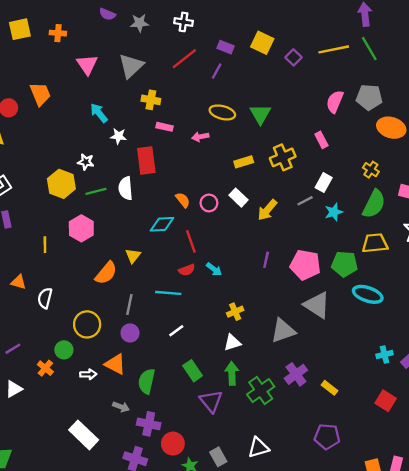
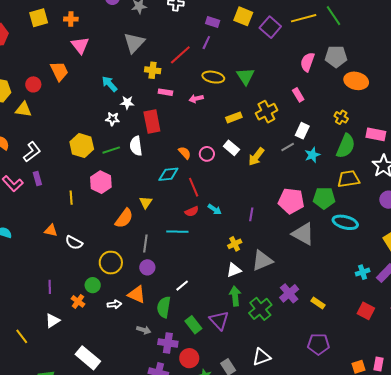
purple square: (293, 57) -> (270, 27), size x1.5
red line: (184, 59) -> (180, 55), moved
pink triangle: (87, 64) -> (80, 45), moved
white star: (86, 162) -> (113, 119), moved
purple line: (266, 260) -> (251, 214), moved
white semicircle: (45, 298) -> (74, 243), turned -72
white line: (176, 331) -> (182, 286), moved
gray triangle: (283, 331) -> (262, 261), moved
purple line: (13, 349) -> (50, 287), turned -56
green rectangle: (193, 371) -> (193, 325), moved
white rectangle: (84, 435) -> (88, 358), moved

